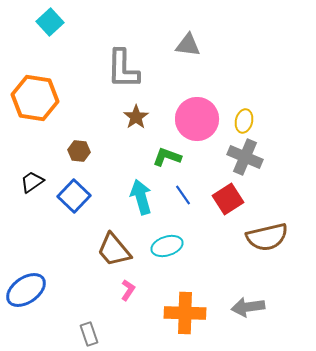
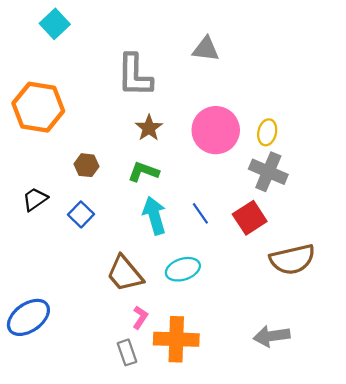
green L-shape: (167, 157) -> (143, 172), moved
blue square: (74, 196) -> (81, 214), size x0.7
orange cross: (185, 313) -> (176, 339), moved
gray rectangle: (89, 334) -> (127, 352), moved

